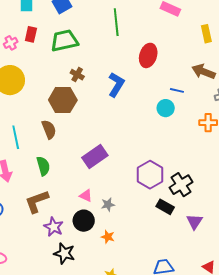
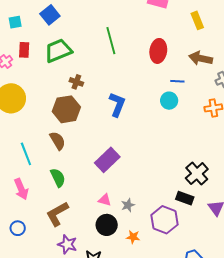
green line: (116, 22) -> (111, 41), moved
red ellipse: (148, 55) -> (158, 51), moved
blue L-shape: (116, 85) -> (117, 104), moved
purple hexagon: (150, 175) -> (164, 220), moved
purple star: (54, 227) -> (67, 244), moved

